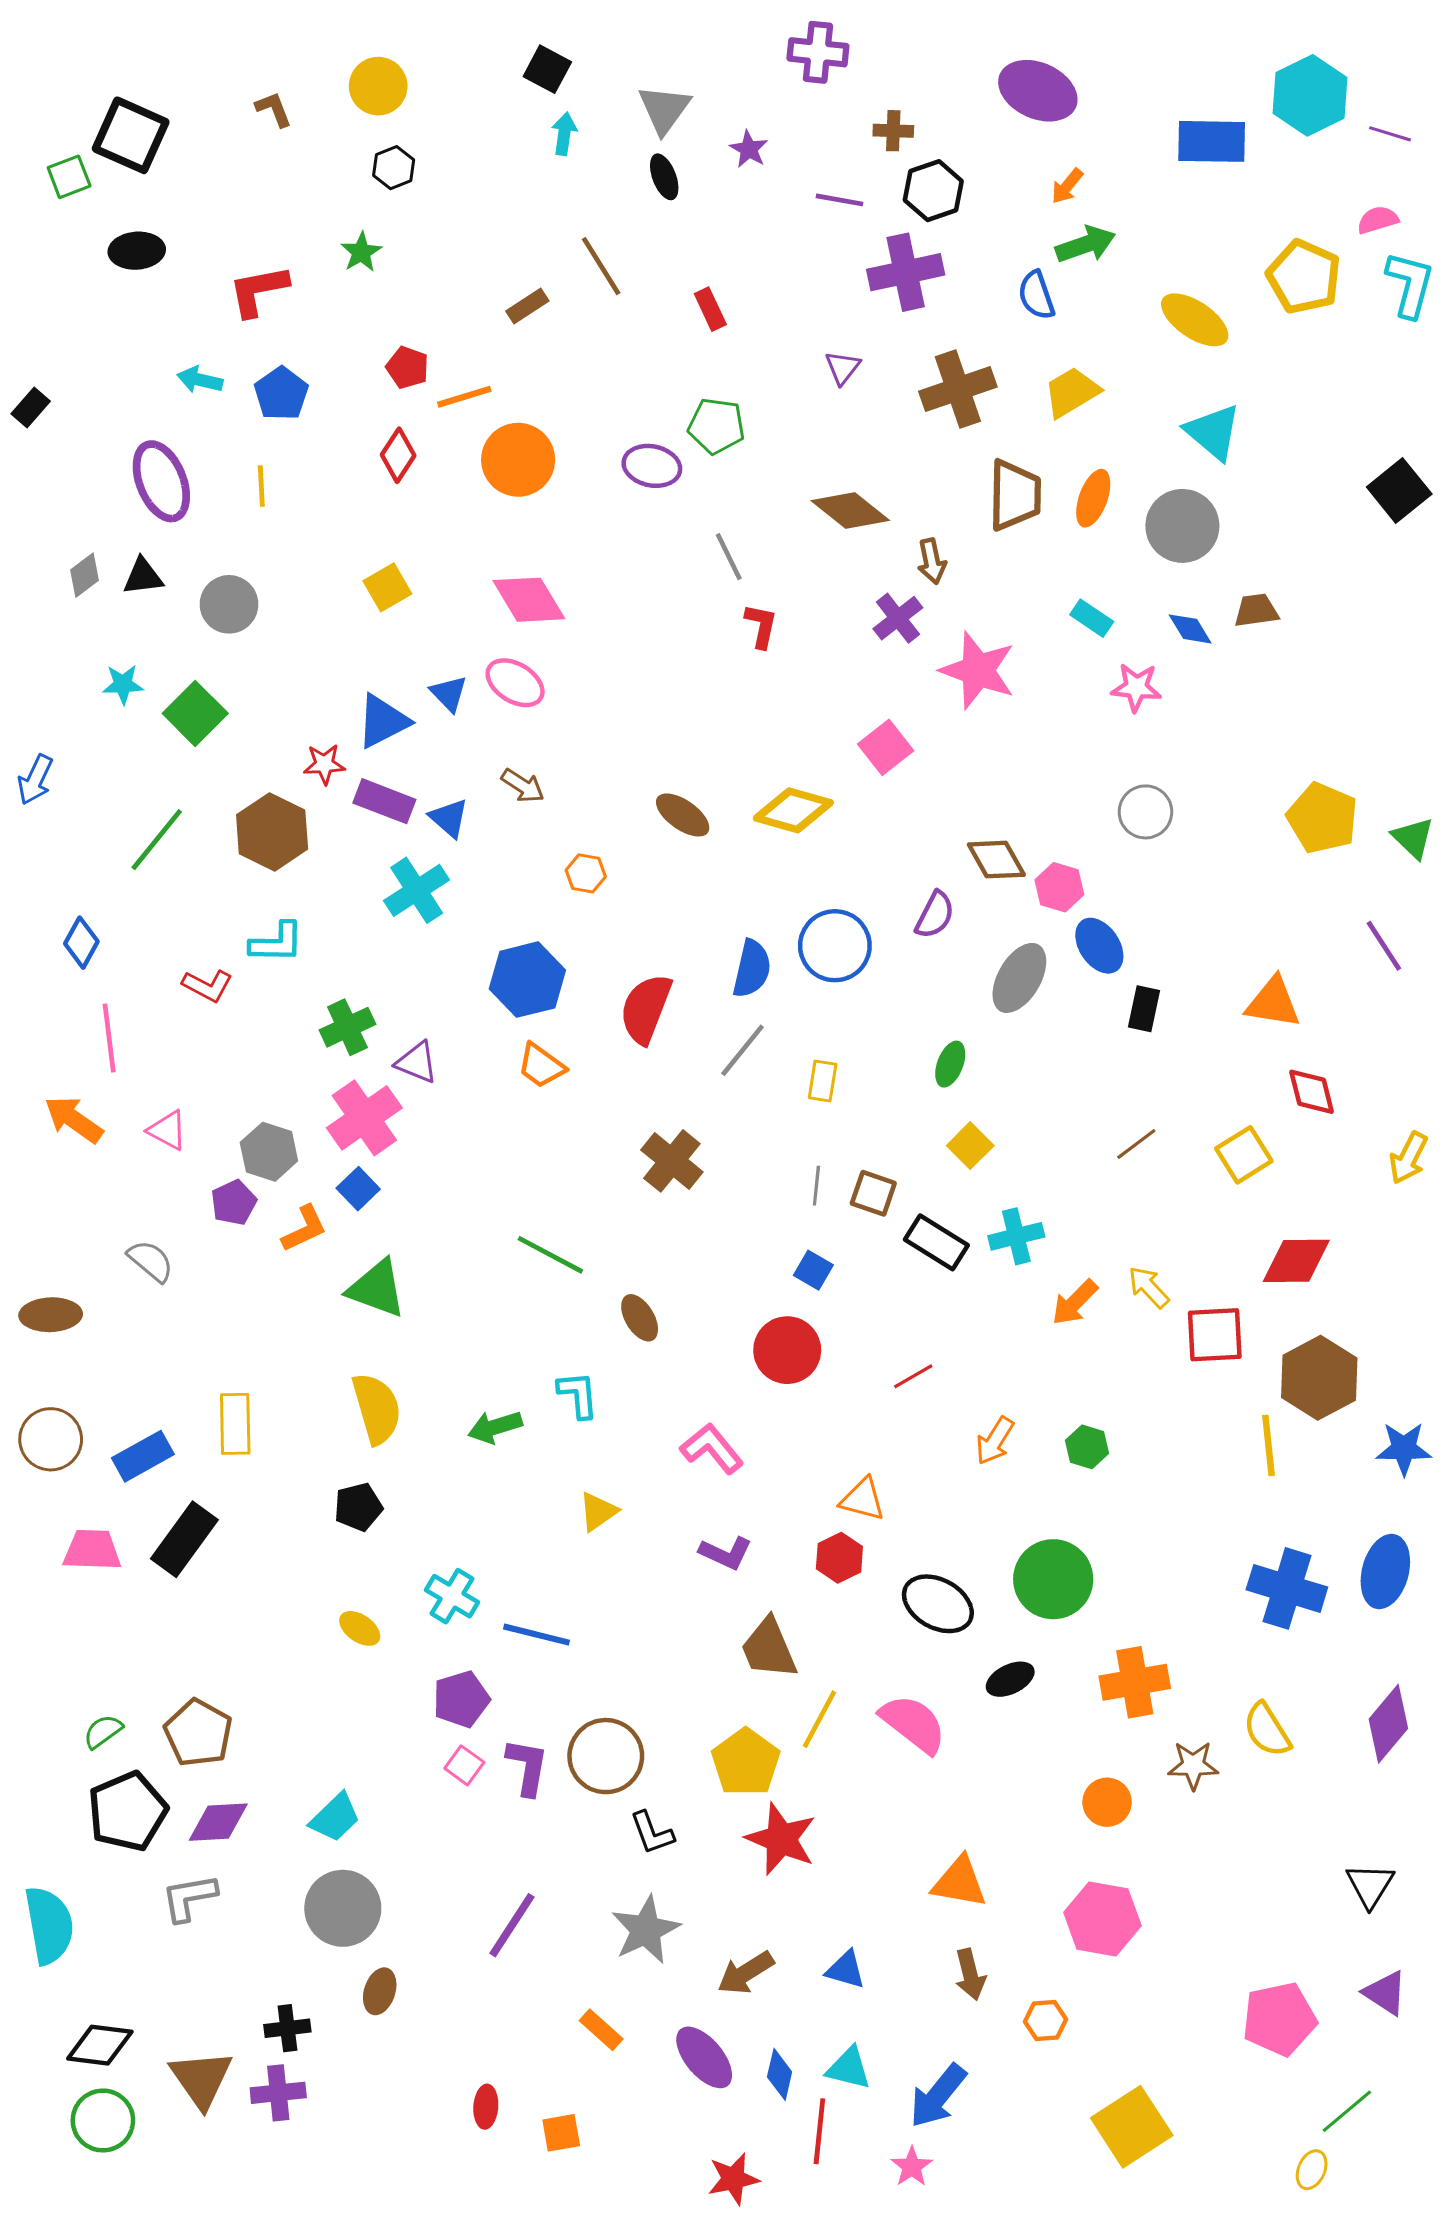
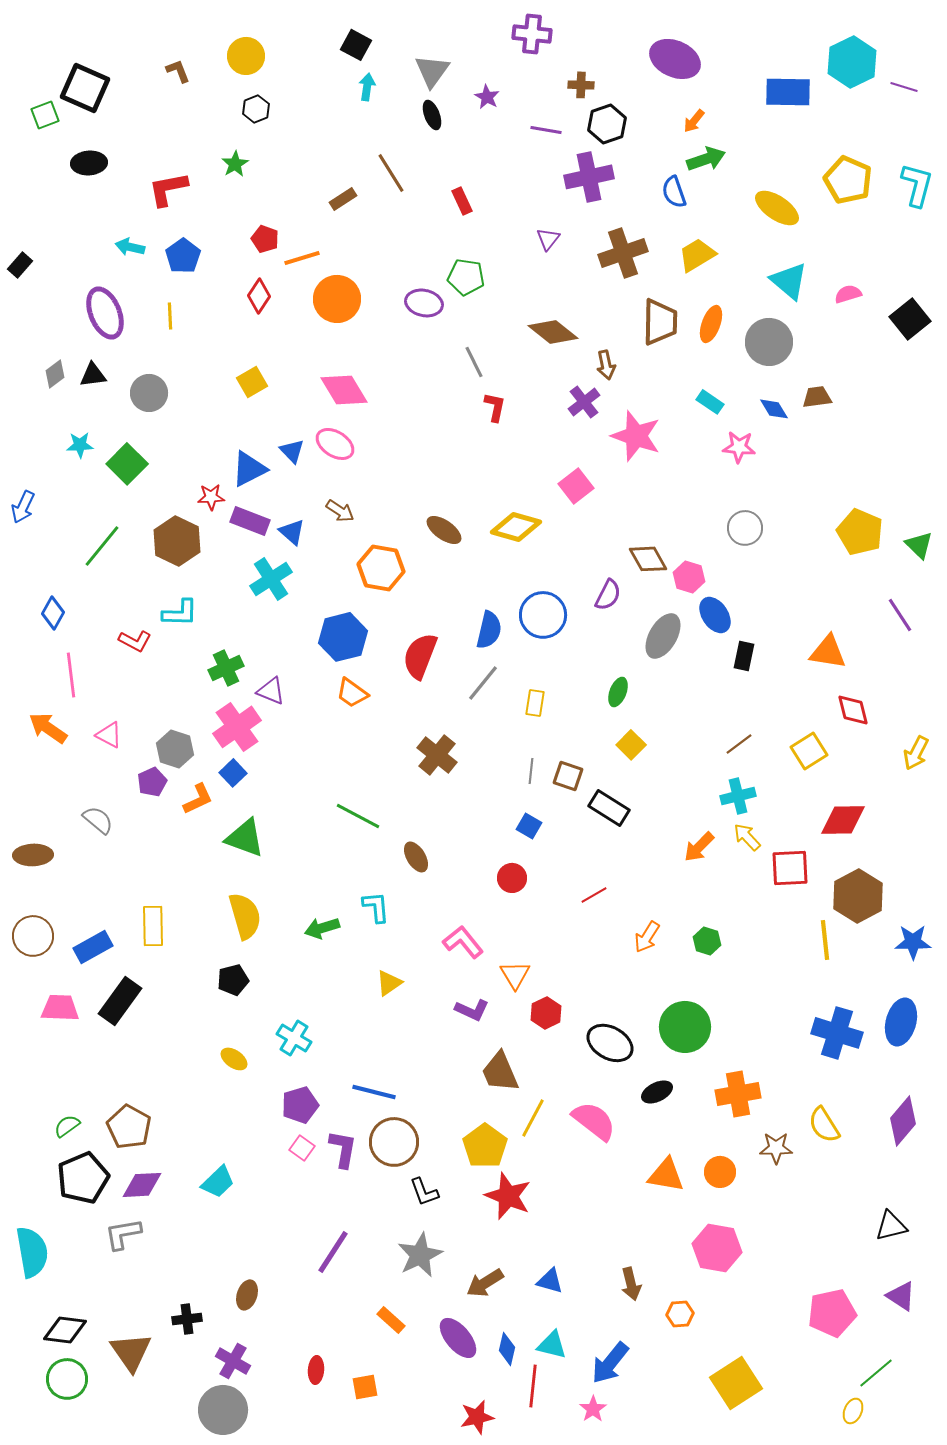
pink semicircle: (1378, 220) -> (848, 294), moved
orange hexagon: (586, 873) -> (381, 568), size x1.8
cyan cross: (1016, 1236) -> (738, 796), moved
red circle: (787, 1350) -> (512, 878), size x0.7
orange triangle: (863, 1499) -> (515, 975), moved, turned 44
blue line: (537, 1635) -> (374, 1092), moved
orange triangle: (959, 1882) -> (666, 1175), moved
black triangle: (1370, 1885) -> (891, 1226), turned 44
gray circle: (343, 1908) -> (223, 1410), moved
purple cross: (278, 2093) -> (233, 1361), moved, turned 36

